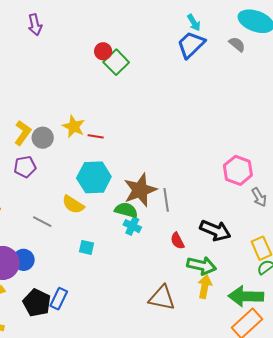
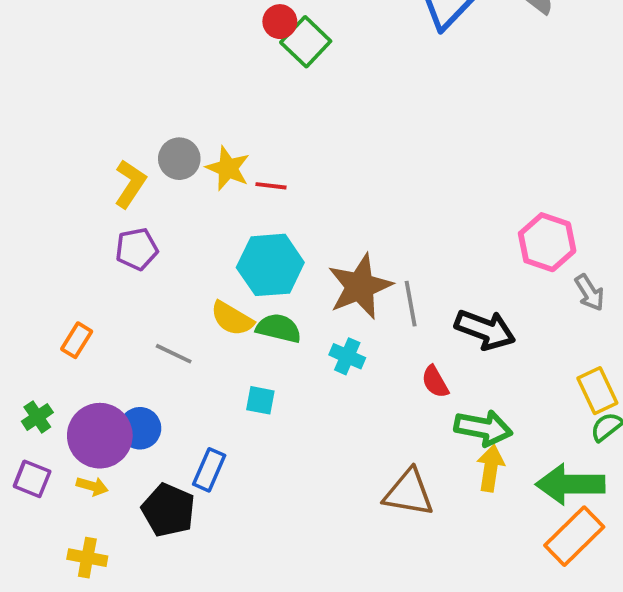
gray circle: (43, 138) -> (179, 159), moved
green semicircle: (126, 210) -> (279, 328), moved
black arrow: (215, 231) -> (485, 330), moved
blue rectangle: (59, 299) -> (209, 470), moved

